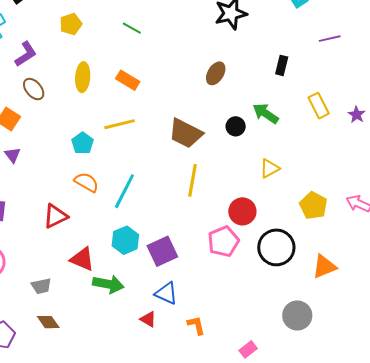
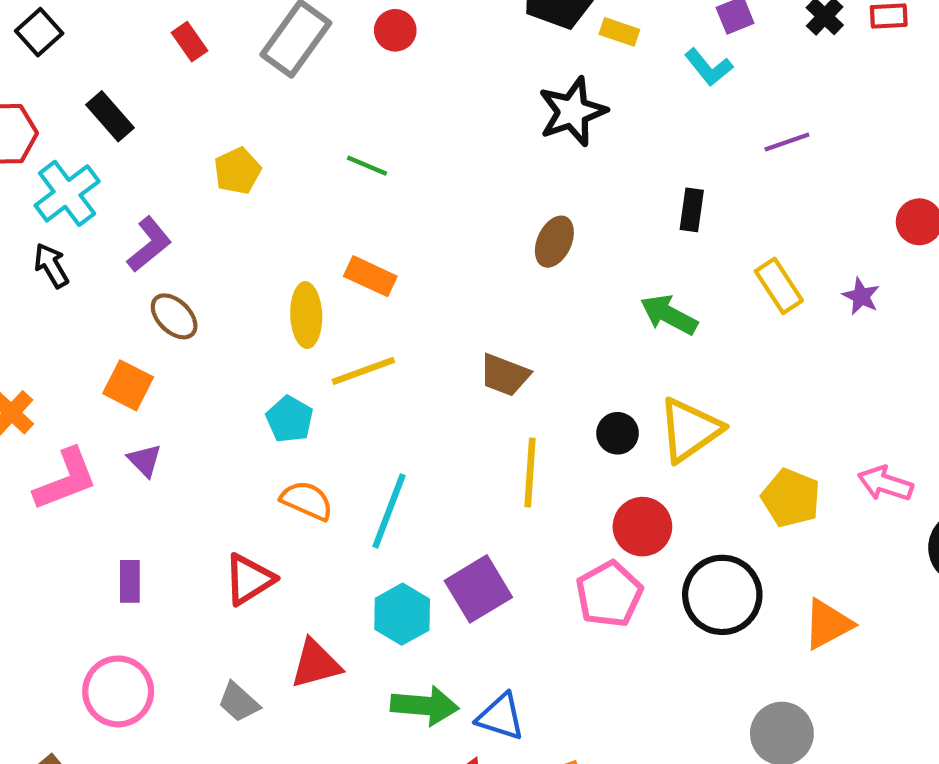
yellow ellipse: (83, 77) -> (306, 315), moved
black circle: (236, 126) -> (618, 433), moved
brown trapezoid: (186, 133) -> (505, 375), size x0.7
yellow triangle: (270, 168) -> (690, 430), size x1.6
purple square: (162, 251) -> (478, 589), moved
red triangle: (82, 259) -> (316, 664), turned -32
green arrow: (108, 284) -> (425, 706), moved
gray trapezoid: (41, 286) -> (239, 702), moved, turned 60

